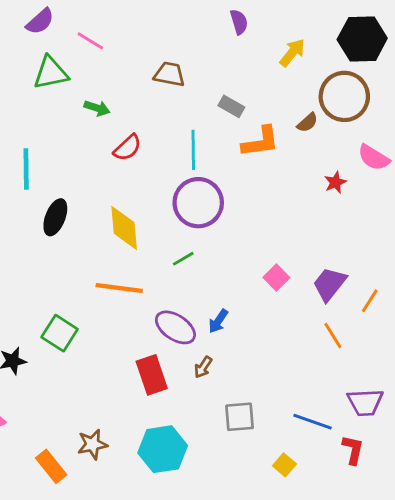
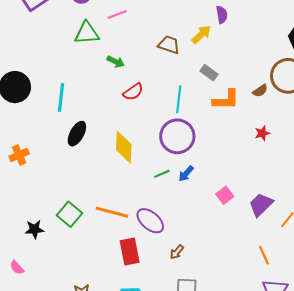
pink line: (90, 41) -> (117, 14), turned -60
yellow arrow: (292, 53) -> (201, 34), moved
red star: (335, 182) -> (262, 133), moved
orange line: (119, 288) -> (112, 212), moved
blue arrow: (218, 321) -> (186, 174), moved
orange line: (333, 336) -> (264, 255), moved
brown arrow: (203, 367) -> (177, 252), moved

